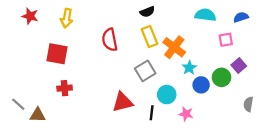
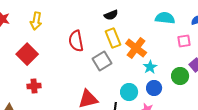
red square: (57, 54) -> (27, 54), turned 35
gray square: (145, 71) -> (102, 61), moved
blue circle: (201, 85) -> (154, 88), moved

